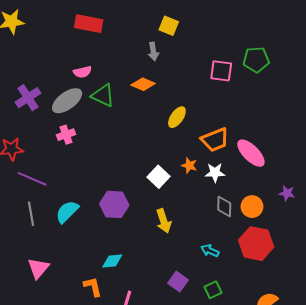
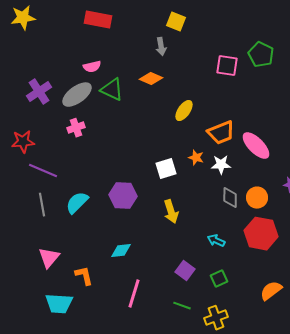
green pentagon: (256, 60) -> (261, 55), turned 30
white square: (158, 177) -> (166, 169), turned 30
orange L-shape: (93, 287) -> (84, 276), moved

